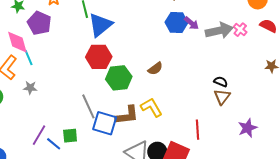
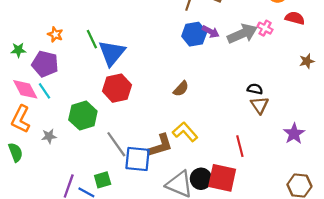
cyan line: (29, 58) -> (45, 91), moved
green hexagon: (119, 78) -> (83, 116), moved

